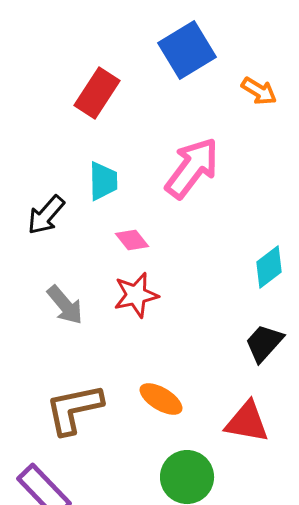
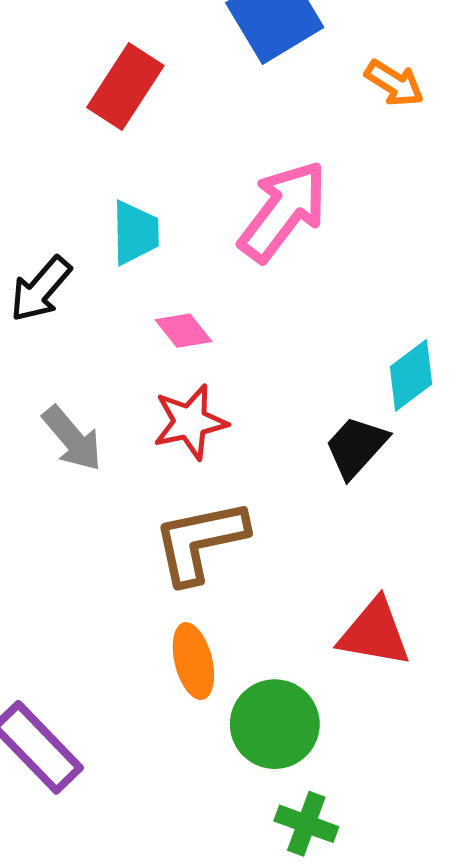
black trapezoid: (264, 343) -> (356, 447), moved
orange ellipse: (161, 399) -> (193, 661), moved, turned 45
brown L-shape: (74, 409) -> (200, 541), moved

